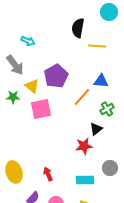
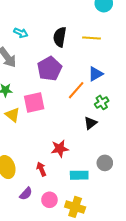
black semicircle: (78, 28) -> (60, 37), moved
blue triangle: (101, 81) -> (96, 74), turned -35
yellow triangle: (32, 86) -> (13, 115), moved
red star: (84, 146) -> (60, 149), moved

